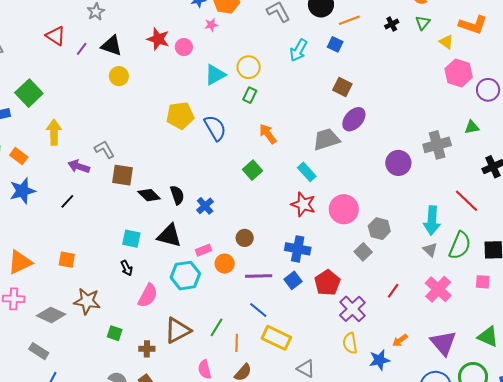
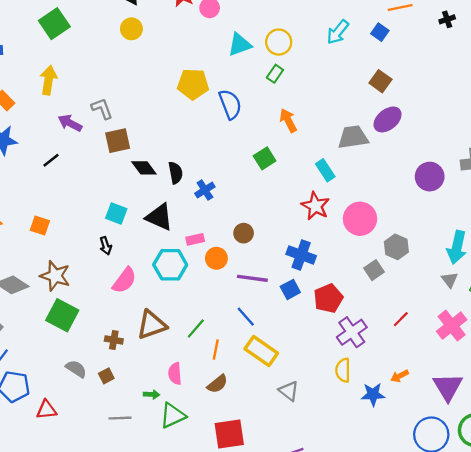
green square: (29, 93) -> (54, 24), moved
brown square: (122, 175) -> (118, 141), turned -30
green square: (115, 333) -> (62, 315), moved, size x1.8

